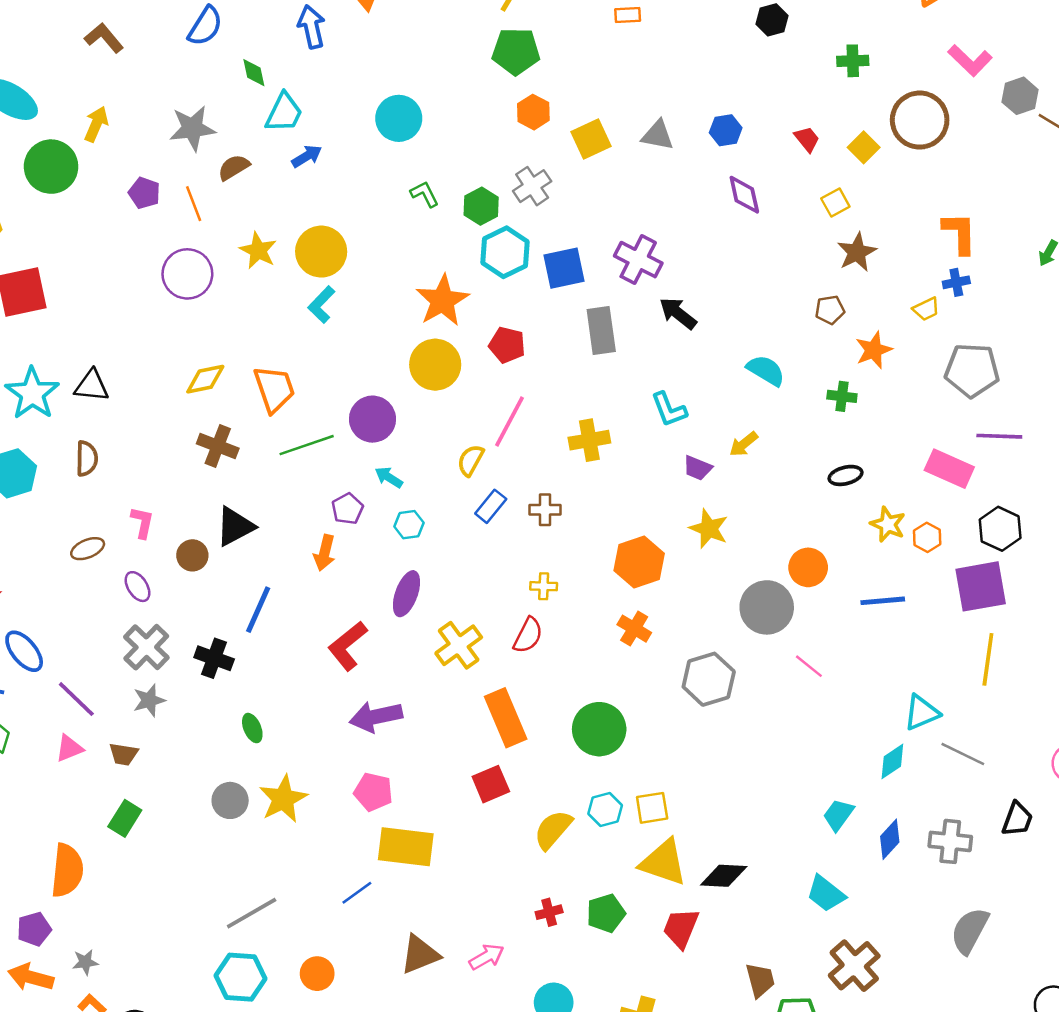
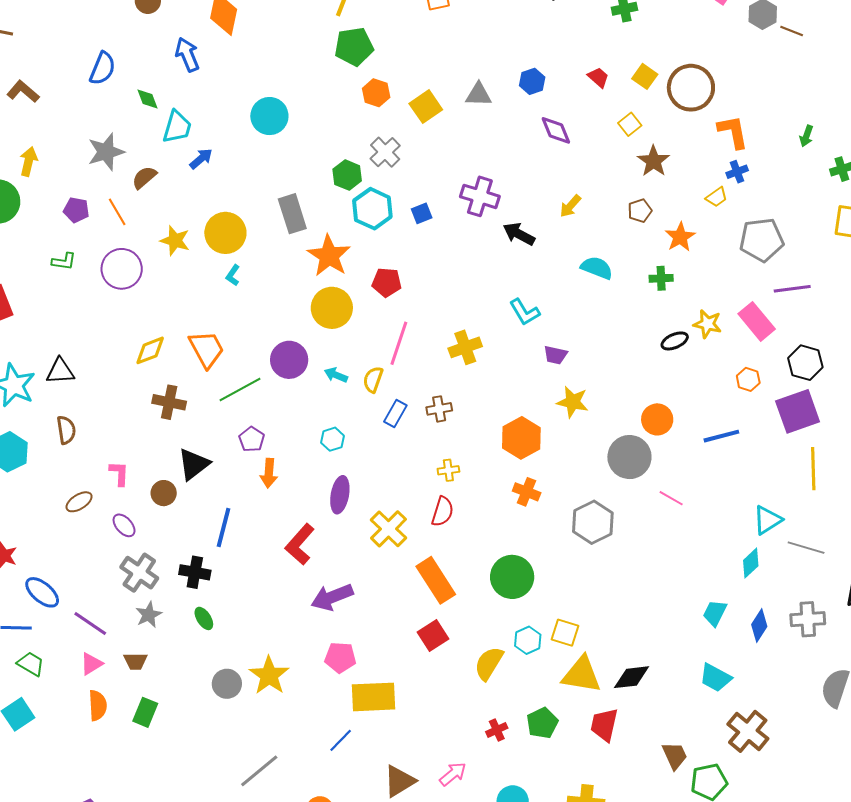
brown circle: (920, 120) -> (691, 88), moved
green L-shape: (425, 194) -> (64, 261), moved, turned 135
blue square: (564, 268) -> (422, 213), size x0.6
cyan L-shape: (321, 305) -> (233, 275), size x0.7
gray rectangle: (601, 330) -> (292, 214), moved
yellow arrow: (744, 444) -> (570, 206), moved
pink rectangle: (949, 469) -> (757, 321), turned 36
cyan arrow: (389, 477) -> (336, 375), moved
purple pentagon: (347, 509) -> (252, 439), moved
yellow star: (888, 524) -> (707, 324), moved
green ellipse: (252, 728) -> (204, 618), moved
yellow square: (652, 808) -> (565, 633), turned 36
orange semicircle: (67, 870) -> (98, 705), moved, size x0.7

